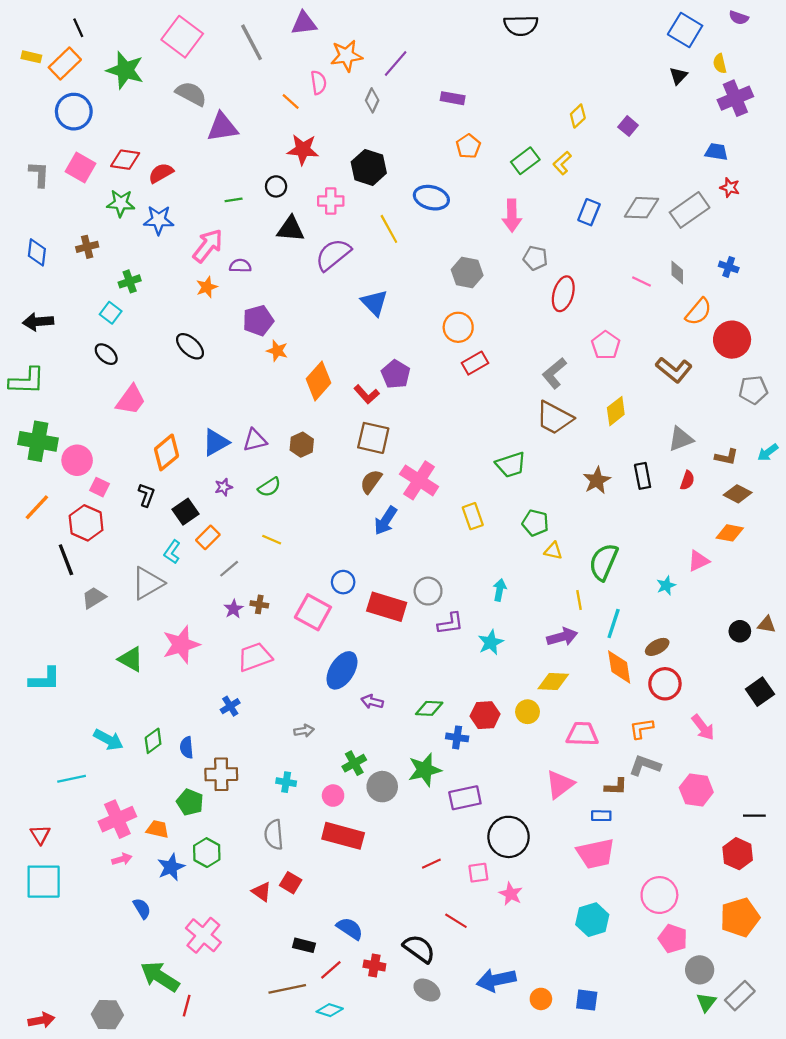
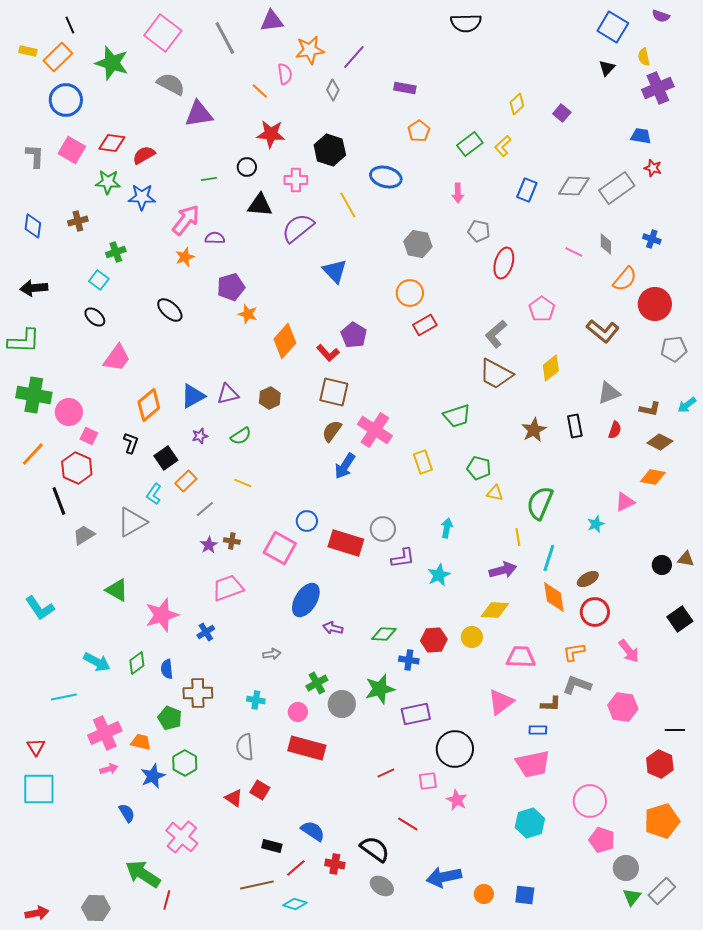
pink arrow: (512, 216) -> (458, 193), size x0.7
pink star: (181, 645) -> (162, 615), moved
cyan L-shape: (45, 679) -> (40, 608), turned 56

